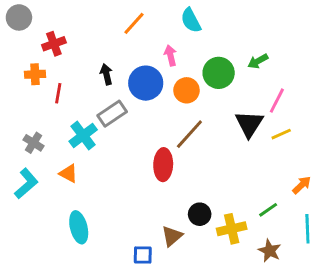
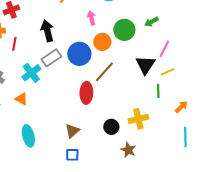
black arrow: (106, 74) -> (47, 31), size x1.5
blue circle: (146, 83) -> (79, 54), moved
green line: (268, 210) -> (158, 91), moved, turned -56
yellow cross: (232, 229) -> (138, 119), moved
brown triangle: (172, 236) -> (72, 131), moved
brown star: (270, 251) -> (128, 150), moved

